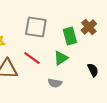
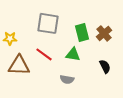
brown cross: (89, 27) -> (104, 33), moved
green triangle: (61, 58) -> (73, 54), turned 42

